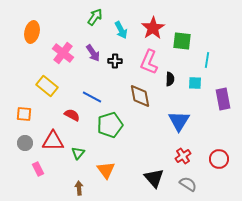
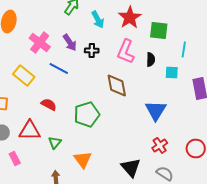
black semicircle: (170, 79) -> (151, 60), moved
blue line: (92, 97) -> (59, 68), moved

